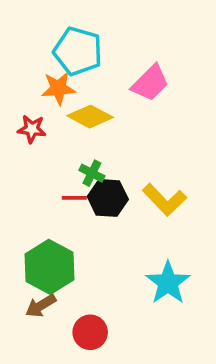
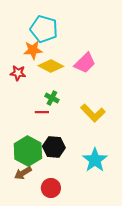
pink trapezoid: (150, 83) -> (85, 63), moved
black hexagon: (108, 198) -> (54, 147), moved

